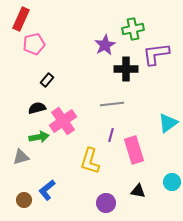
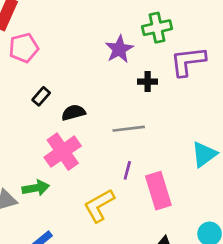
black cross: (126, 69) -> (148, 82), size x0.6
black semicircle: (37, 108) -> (73, 113), moved
green arrow: (39, 137) -> (36, 188), moved
yellow L-shape: (90, 161) -> (99, 205), turned 44

